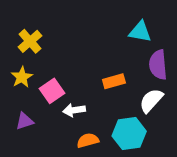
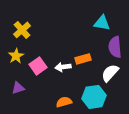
white arrow: (74, 110) -> (63, 67), moved

